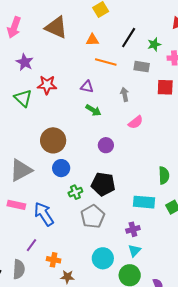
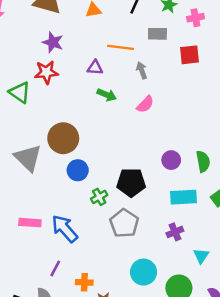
purple star: (25, 62) -> (53, 42), moved
orange line: (106, 62) -> (120, 47), moved
pink semicircle: (136, 122) -> (145, 104), moved
purple circle: (106, 145) -> (171, 160), moved
gray triangle: (21, 170) -> (28, 158), moved, turned -40
cyan triangle: (134, 251) -> (201, 256), moved

